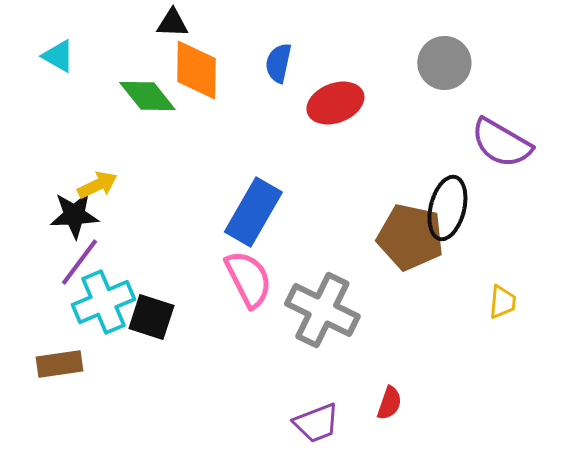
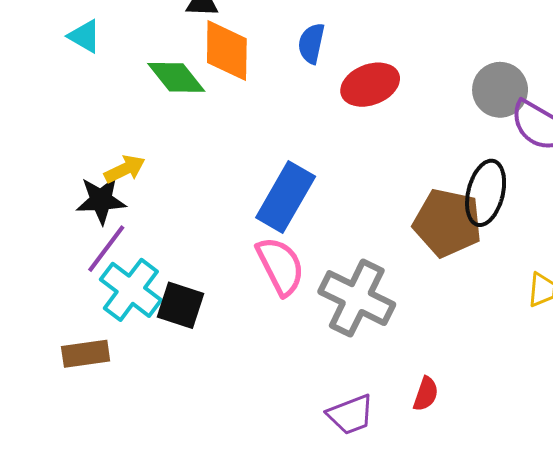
gray circle: (444, 63) -> (500, 90), moved
cyan cross: (103, 302) -> (131, 290), turned -30

